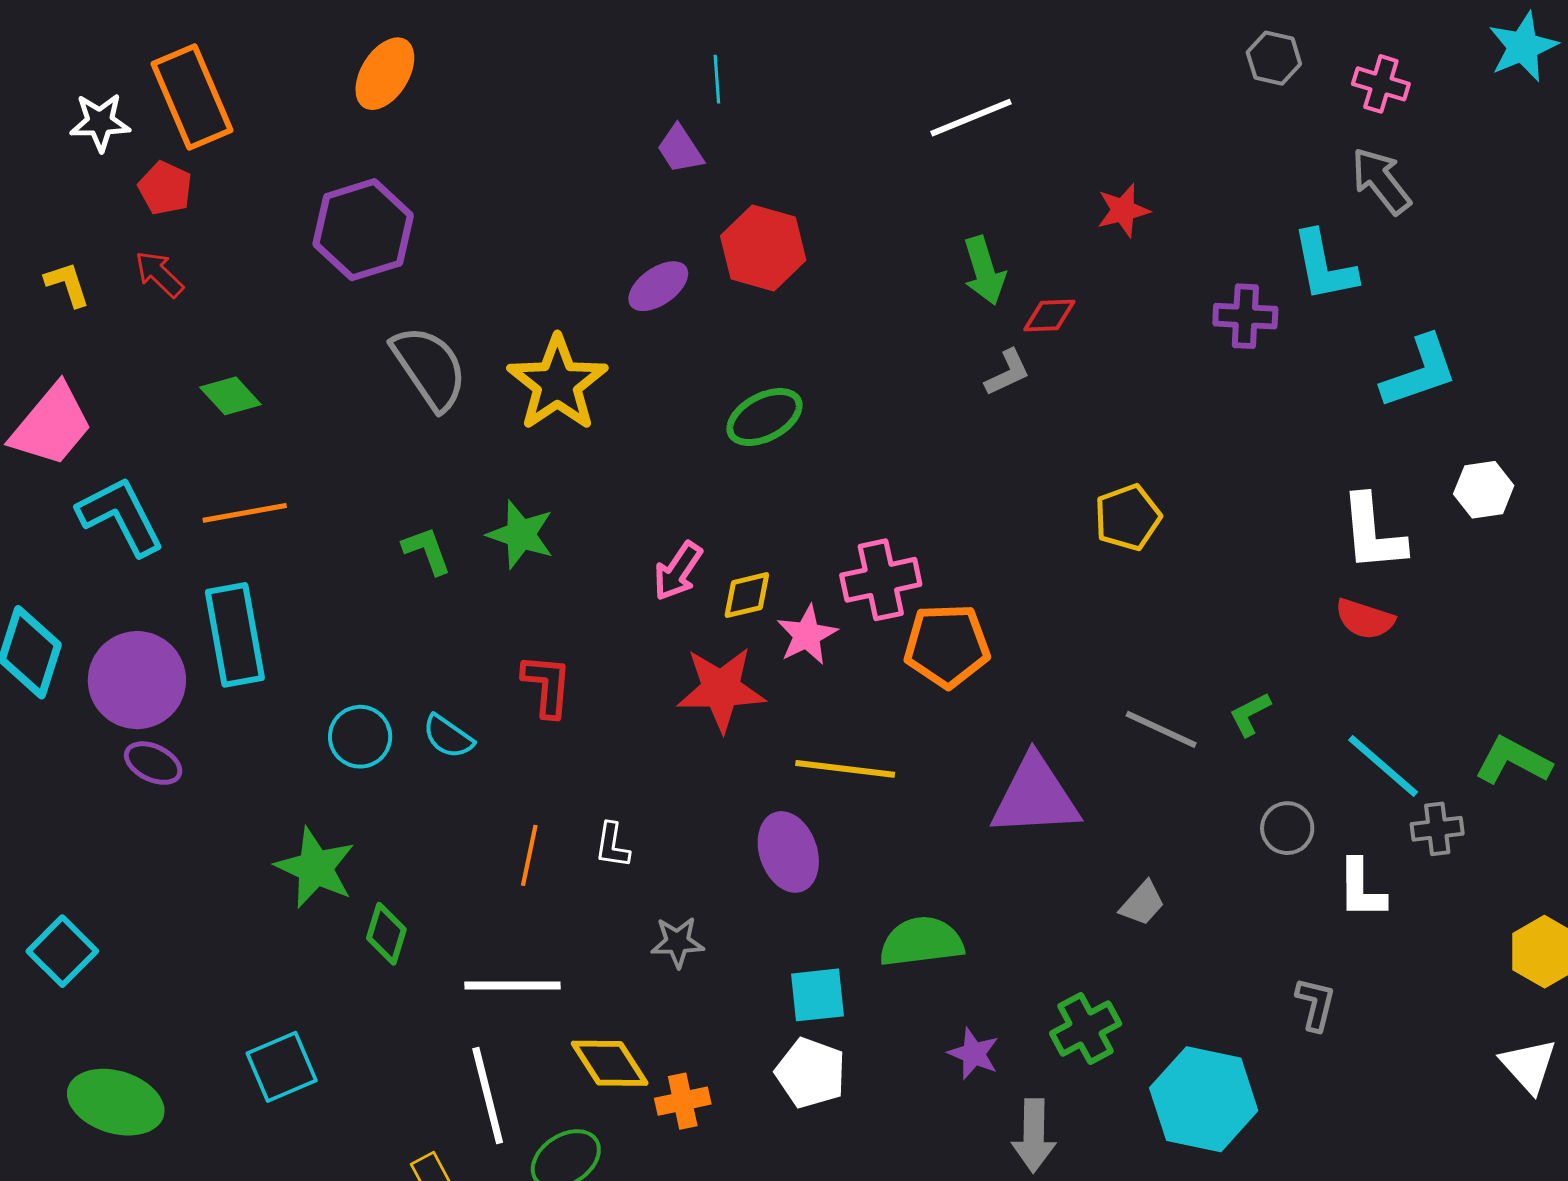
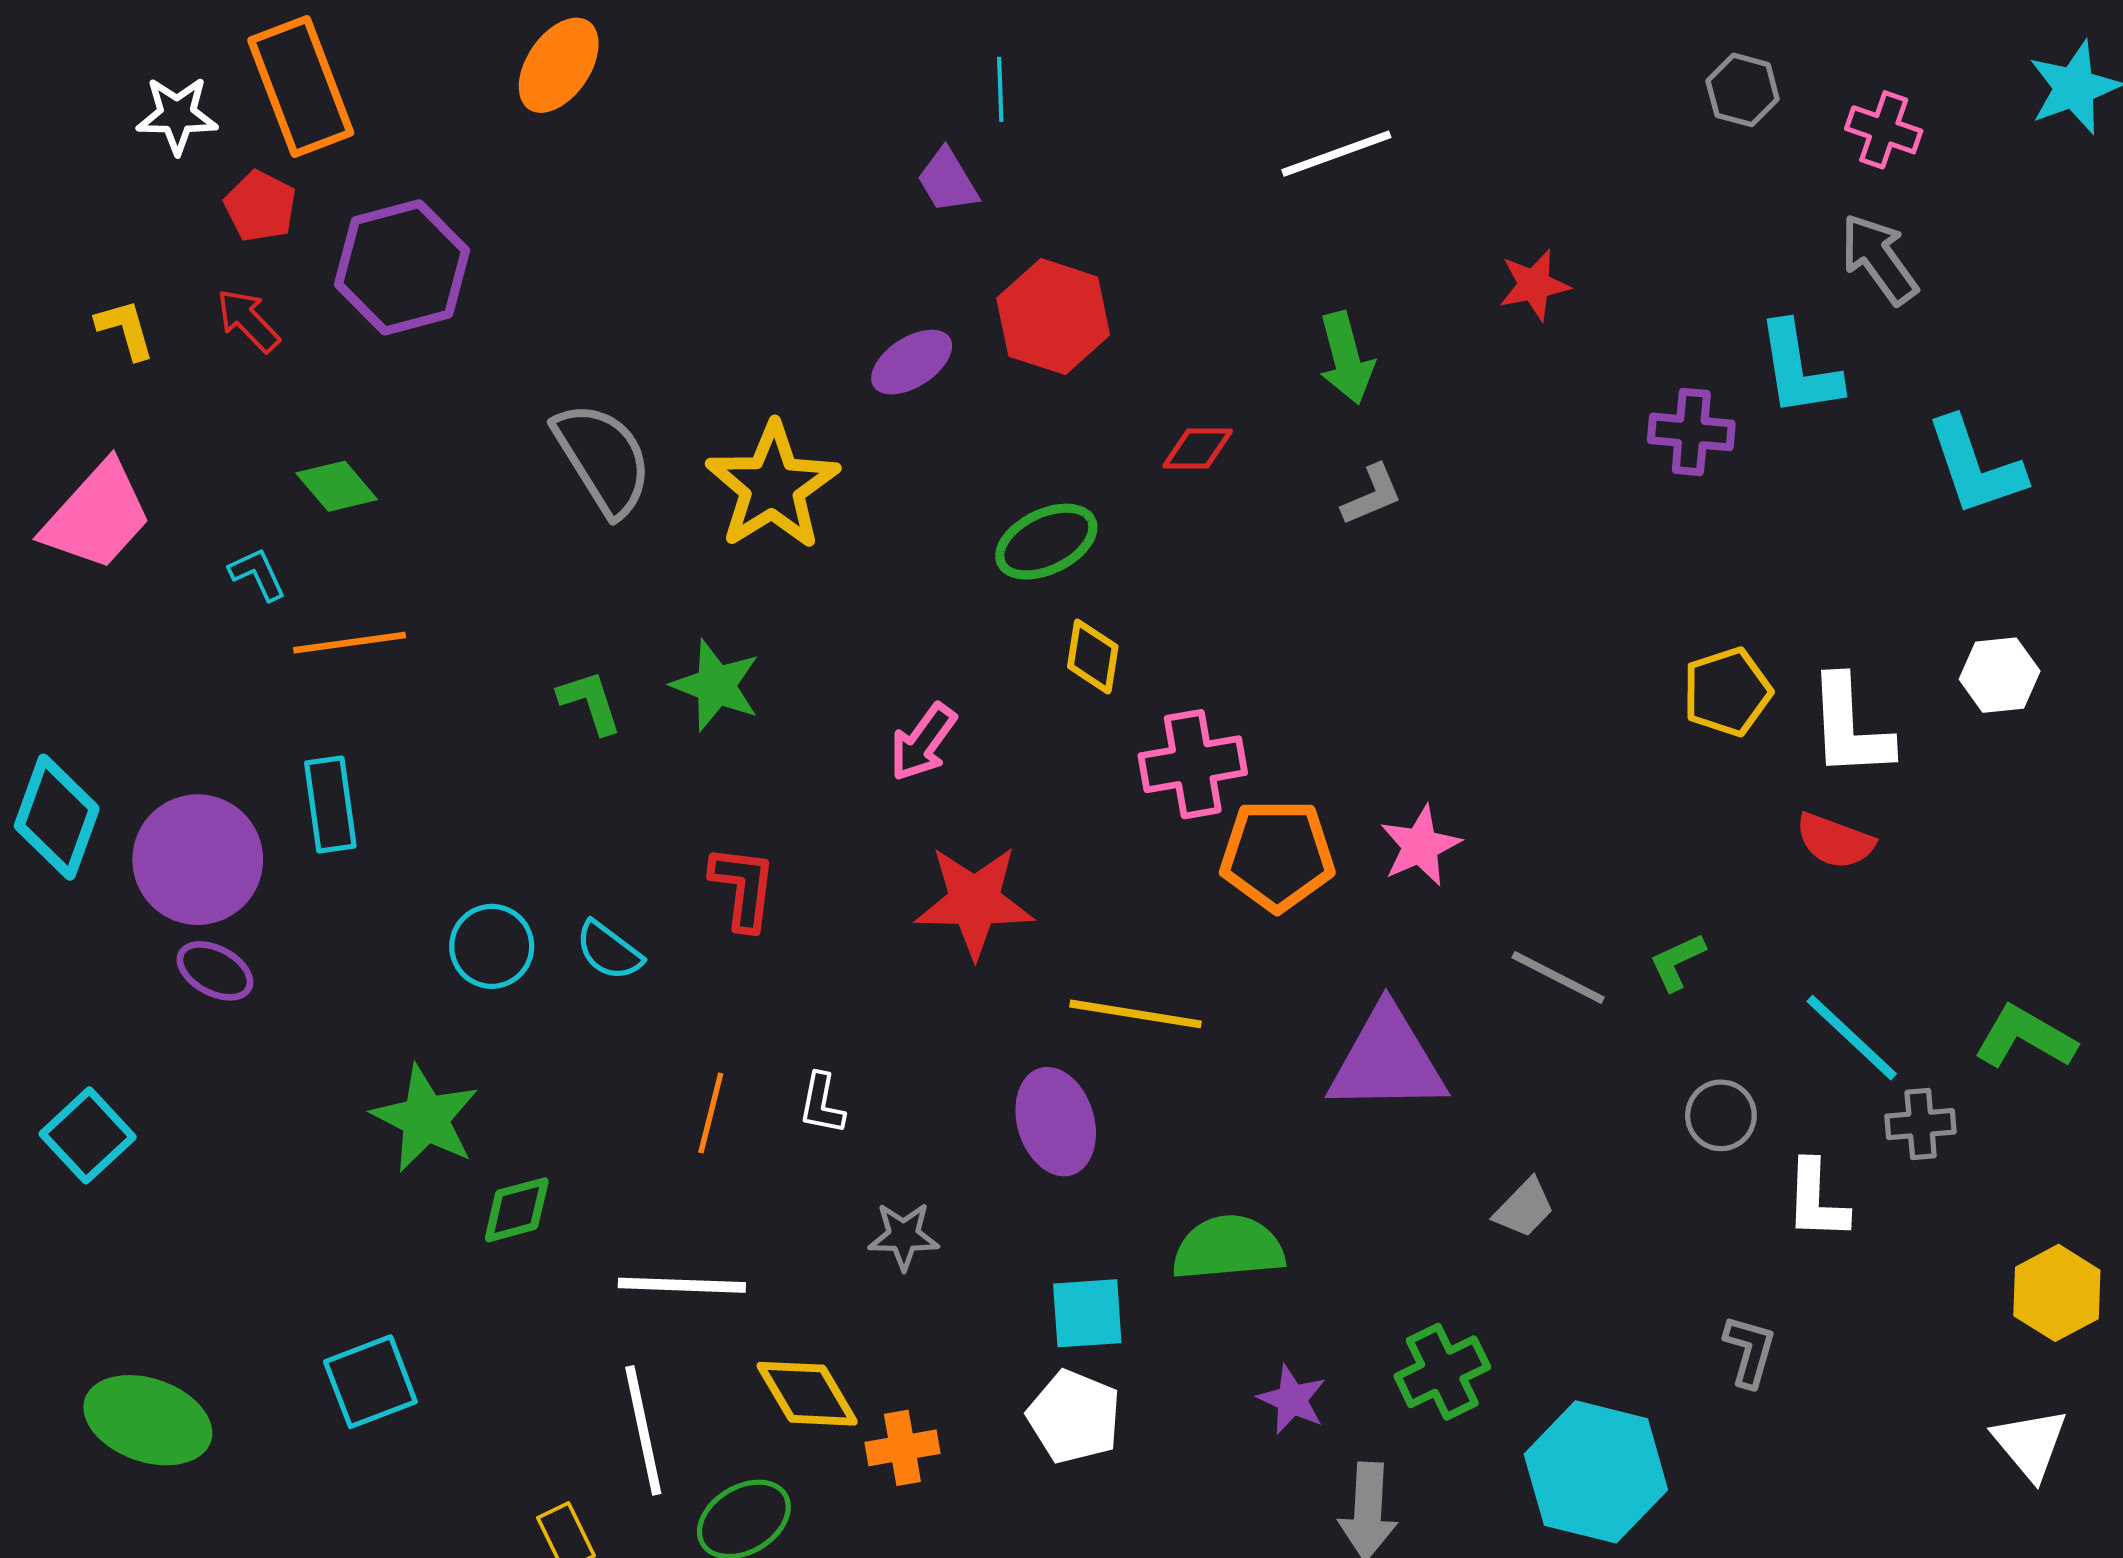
purple hexagon: (363, 230) -> (402, 267), moved
red diamond: (1049, 316) -> (1198, 448), moved
cyan L-shape: (1419, 372) -> (1975, 466), moved, turned 88
cyan L-shape: (121, 516) -> (257, 574), moved, size x0.5
yellow pentagon: (1128, 517) -> (1727, 692), moved
yellow diamond: (747, 595) -> (1093, 657), moved, turned -70
cyan rectangle: (235, 635) -> (330, 805), size x0.7
pink star: (807, 635) -> (1420, 846), moved
green diamond: (386, 934) -> (517, 1210), turned 56
cyan square: (62, 951) -> (88, 1135), moved

